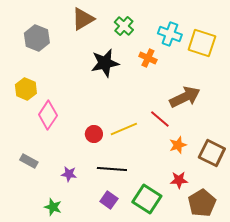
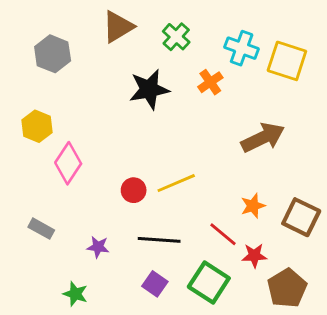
orange cross: (148, 58) -> (210, 82), turned 30
red line: (160, 119) -> (223, 234), moved

